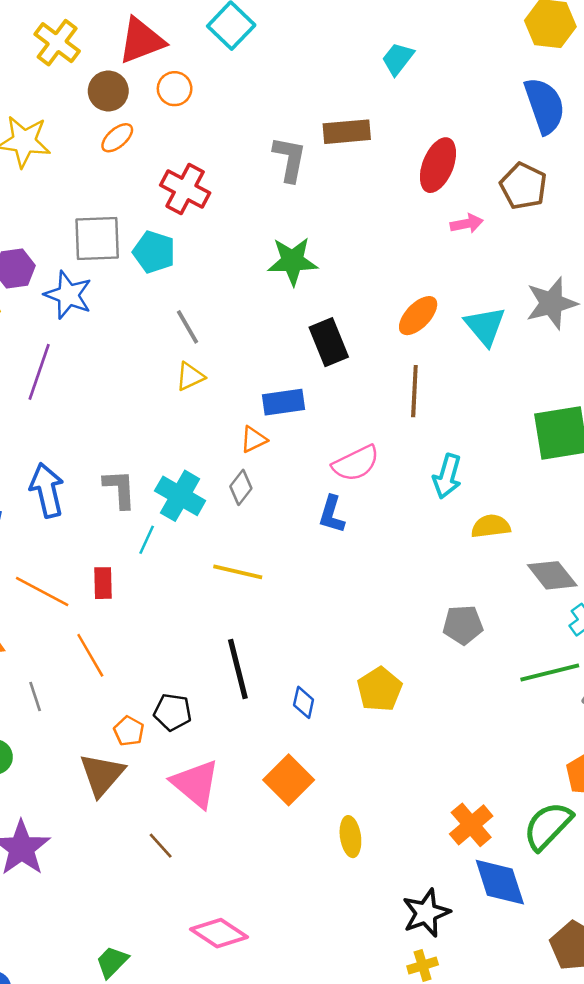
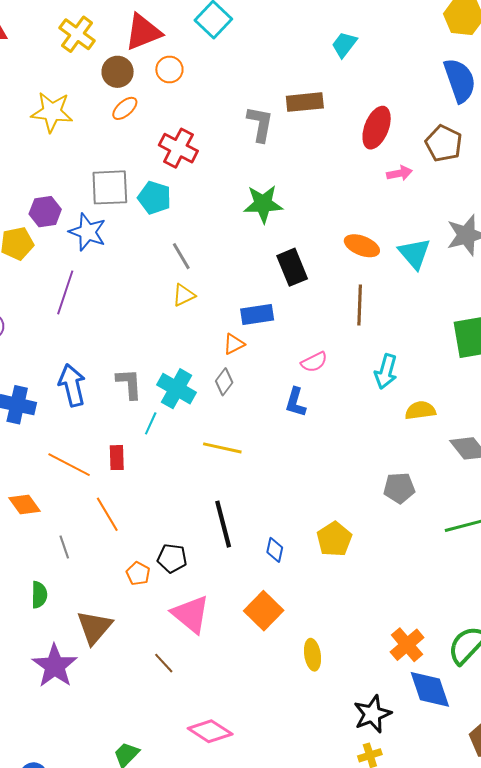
orange ellipse: (418, 316) -> (362, 246), turned 68
pink semicircle: (356, 463) -> (314, 362), size x0.7
brown triangle: (102, 775) -> (94, 627), moved

